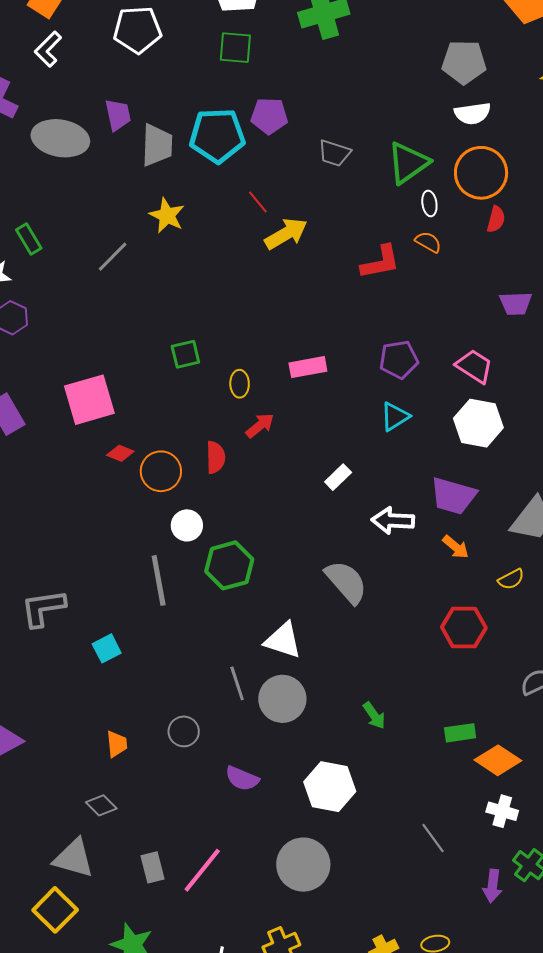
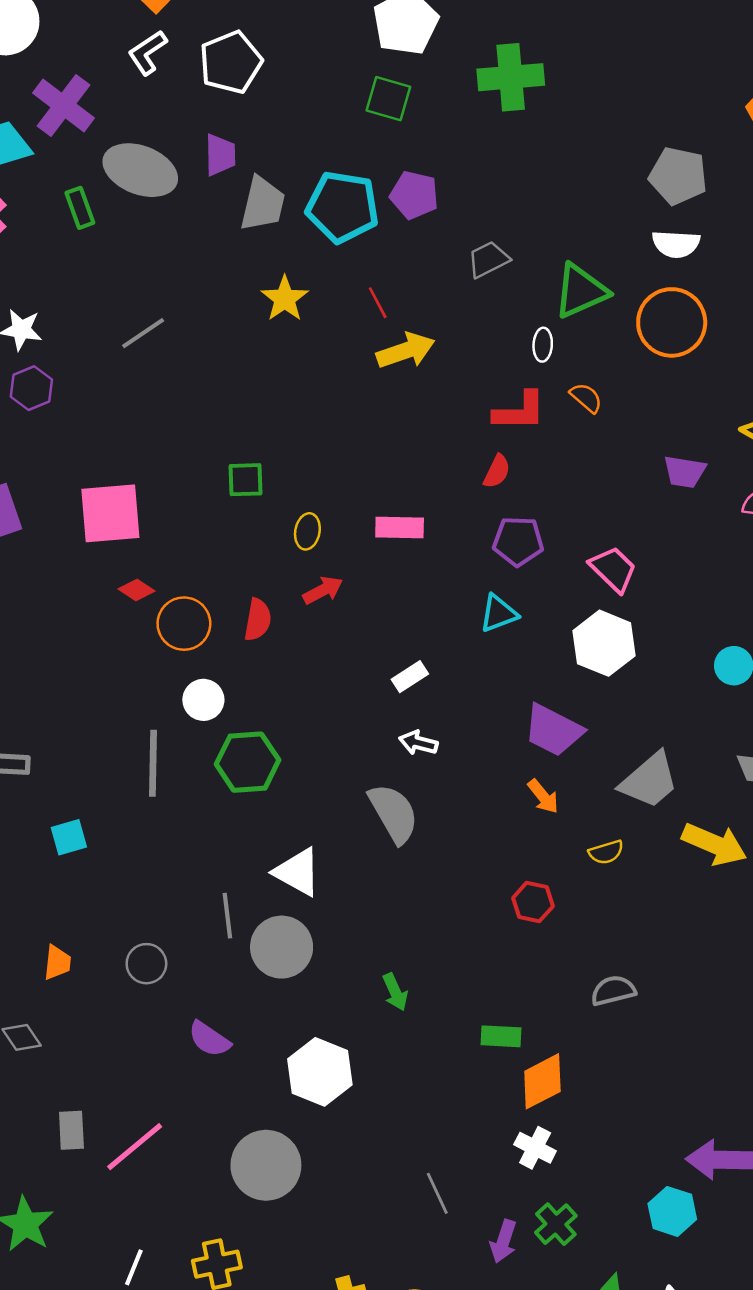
white pentagon: (137, 30) -> (231, 62), moved, turned -30
gray trapezoid: (334, 153) -> (488, 259), turned 124
white ellipse: (429, 204) -> (543, 345), moved
yellow star: (167, 216) -> (285, 299), moved
red semicircle: (496, 219) -> (497, 471), moved
green rectangle: (29, 239) -> (80, 208), moved
gray line: (113, 257) -> (143, 333), moved
purple trapezoid: (516, 303) -> (685, 472), moved
white arrow: (393, 521) -> (418, 743), moved, size x0.7
red hexagon: (464, 628) -> (533, 902), size x0.7
orange diamond: (498, 760) -> (542, 1081), turned -72
gray line: (433, 838) -> (437, 1193), moved

